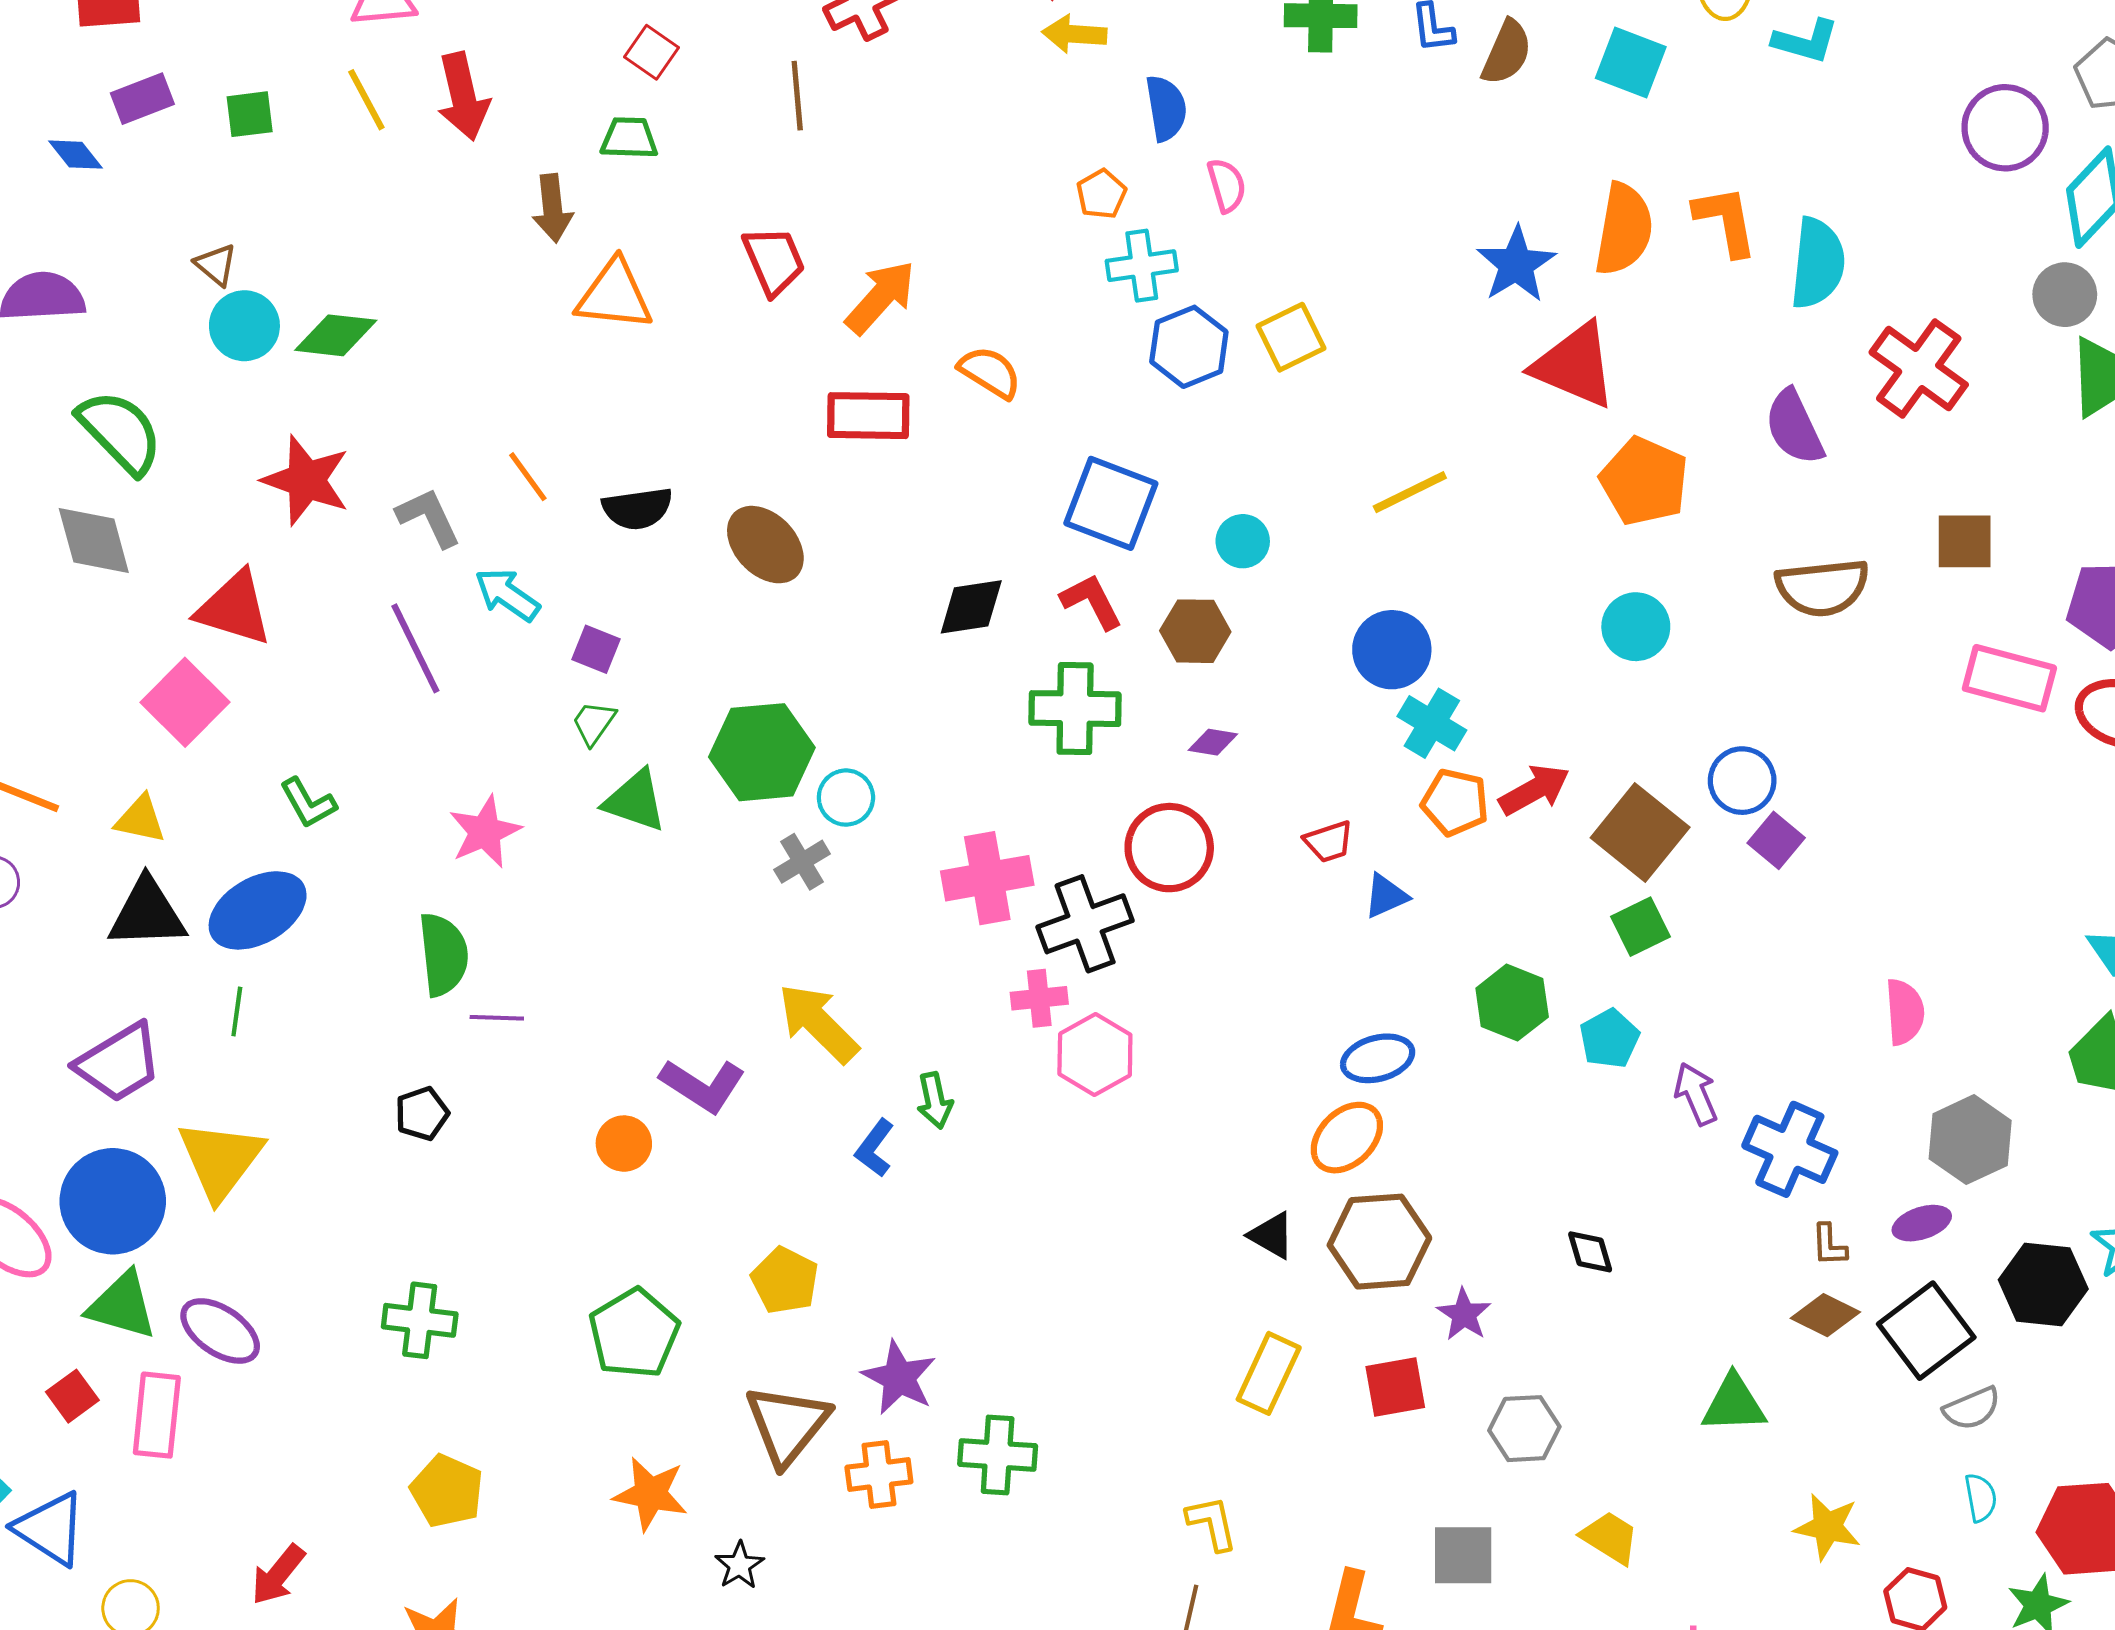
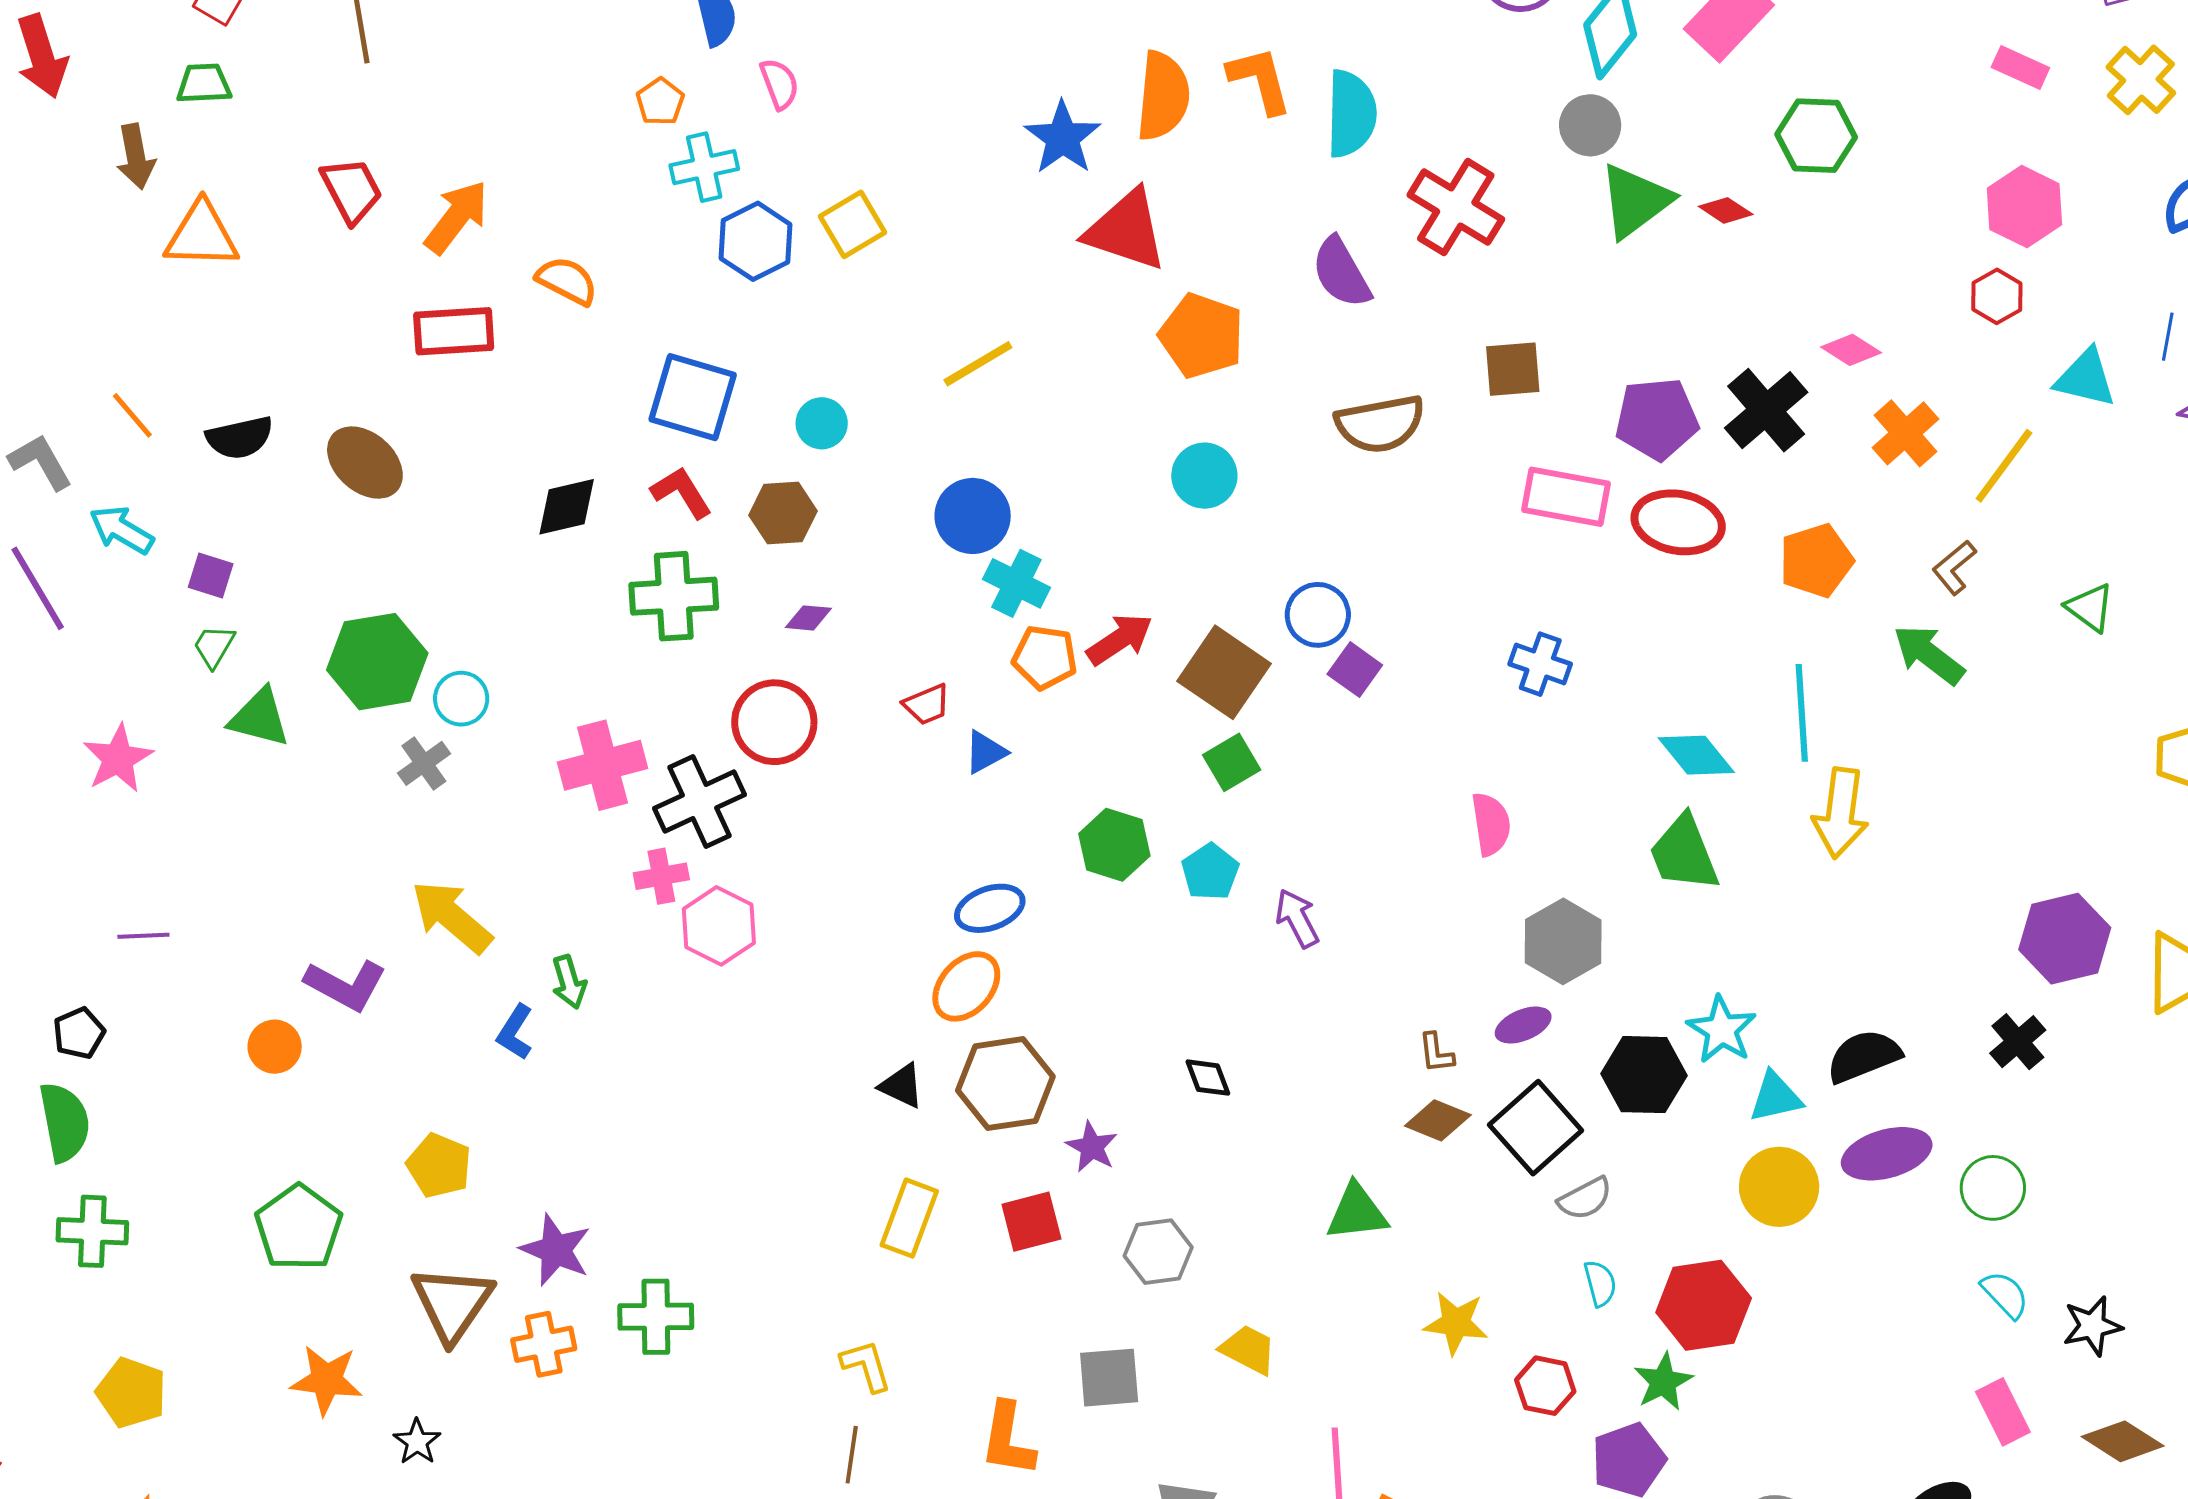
green semicircle: (443, 955) -> (65, 1122), moved
blue cross: (1790, 1149) -> (1540, 664), moved, size x0.7

